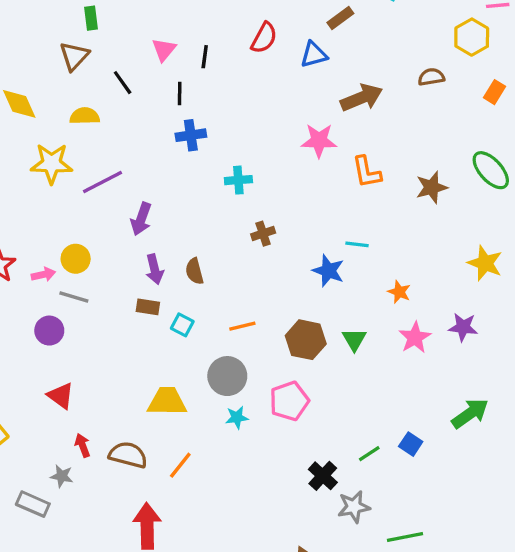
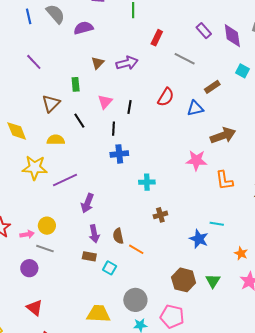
green rectangle: (91, 18) -> (76, 84), moved
orange line: (242, 326) -> (136, 249), moved, turned 42
pink pentagon: (289, 401) -> (172, 316), turned 30

